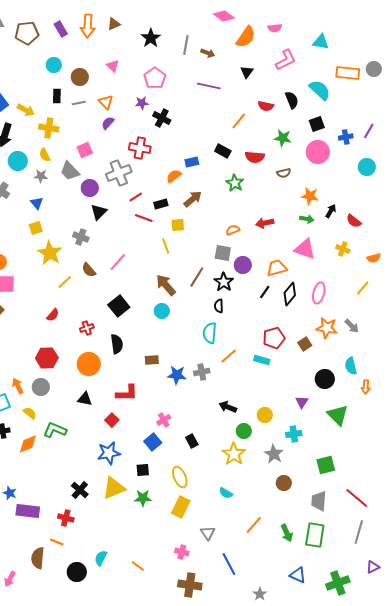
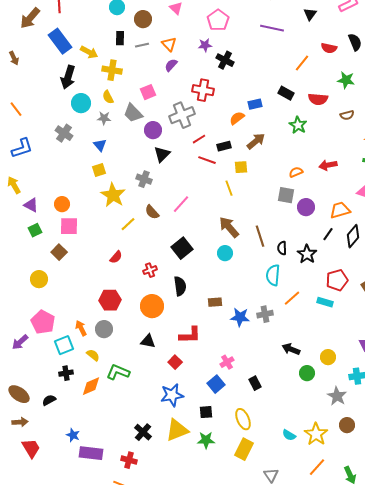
brown line: (197, 277) -> (260, 236), moved, turned -50
black star: (224, 282) -> (307, 254), moved
yellow star: (234, 454) -> (316, 434), moved

